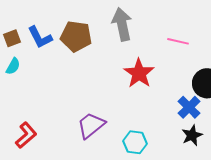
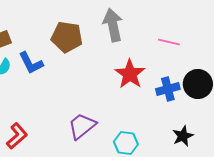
blue L-shape: (40, 37) -> (31, 63), moved
blue cross: (189, 107) -> (168, 89), moved, turned 30

